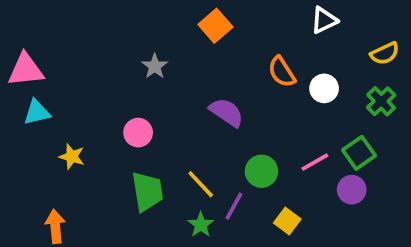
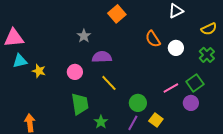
purple semicircle: (226, 112) -> (102, 57), moved, turned -36
yellow star: (72, 157) -> (39, 71), moved
green circle: (261, 171) -> (138, 103), moved
yellow line: (201, 184) -> (109, 83), moved
purple line: (234, 206) -> (133, 123), moved
green star: (201, 225) -> (101, 122), moved

